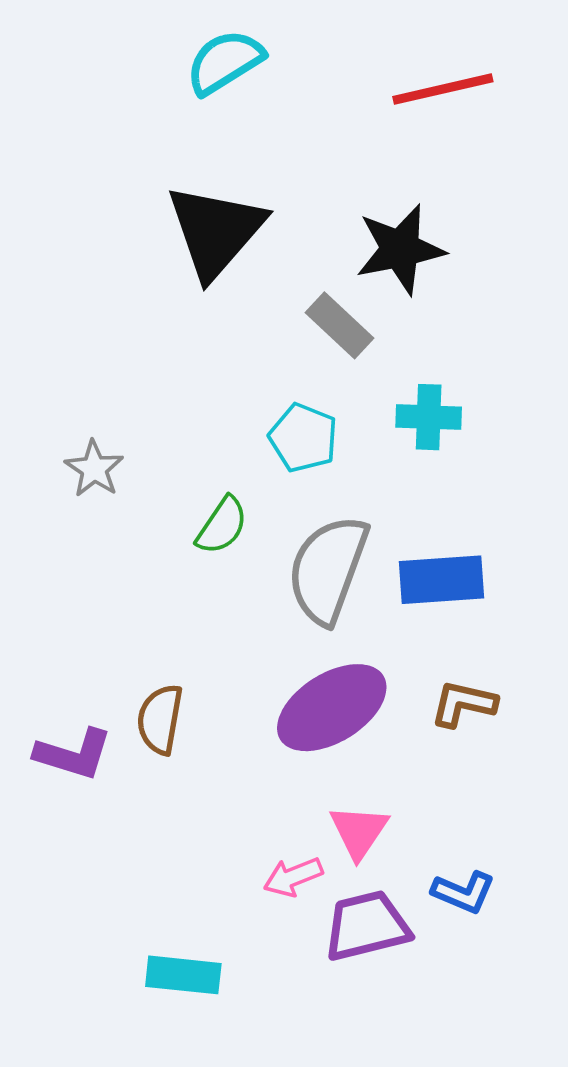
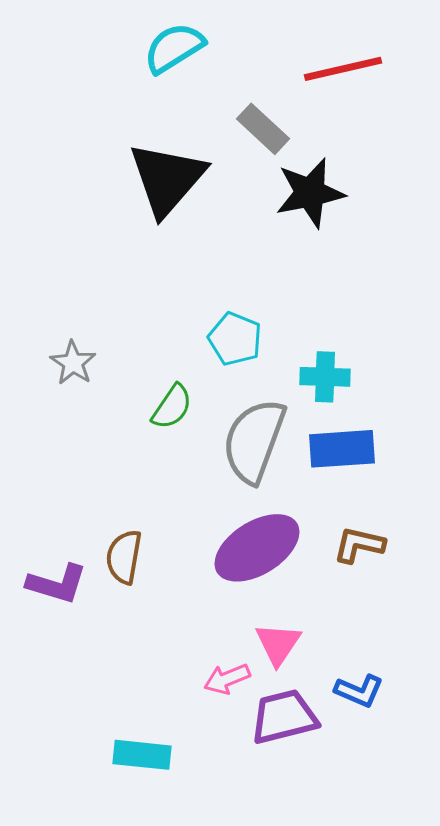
gray rectangle: (340, 325) -> (263, 129), moved
cyan cross: (429, 417) -> (325, 377), moved

